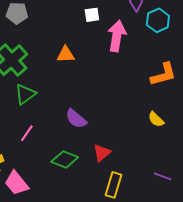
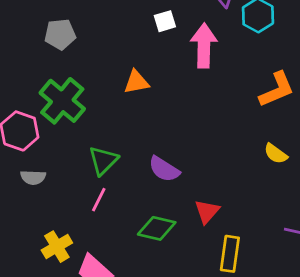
green triangle: (25, 94) -> (103, 161), moved

